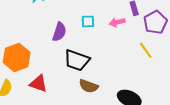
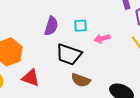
cyan square: (88, 21) -> (81, 26), moved
pink arrow: (117, 22) -> (102, 38), moved

